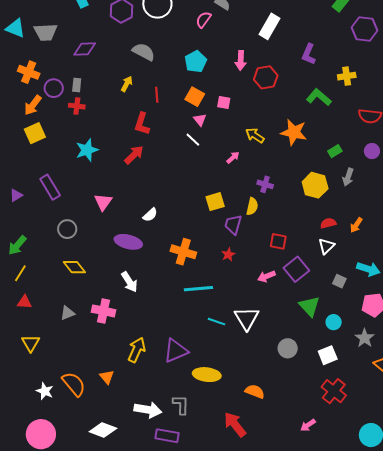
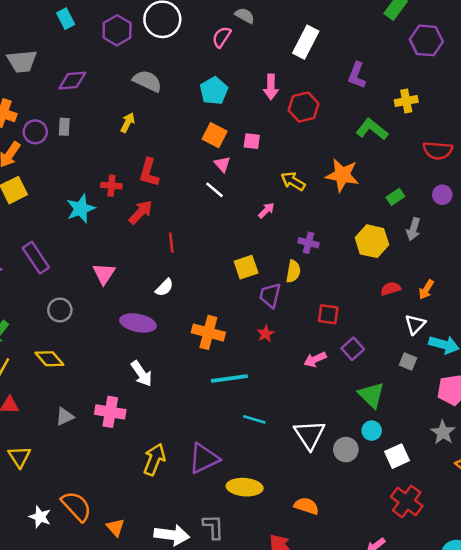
red line: (157, 95) -> (171, 243), moved
red cross: (77, 106) -> (111, 186), moved
white triangle: (326, 246) -> (415, 324), moved
yellow diamond: (74, 267) -> (49, 359), moved
purple square: (296, 269) -> (353, 349), size x0.7
white triangle: (247, 318) -> (310, 435), moved
cyan circle: (334, 322) -> (372, 431), moved
orange triangle: (107, 377) -> (115, 527), moved

